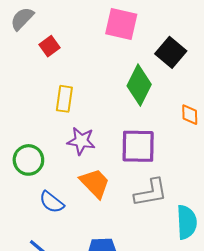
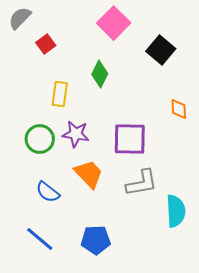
pink square: (121, 24) -> (114, 23), turned 32
green diamond: (139, 85) -> (100, 74), moved, size x0.7
green circle: (28, 160) -> (40, 139), moved

